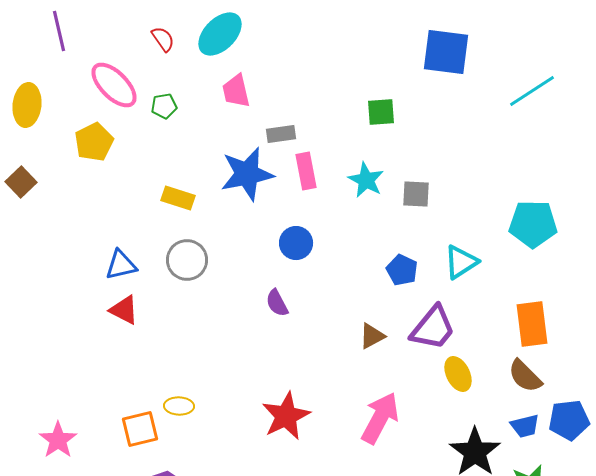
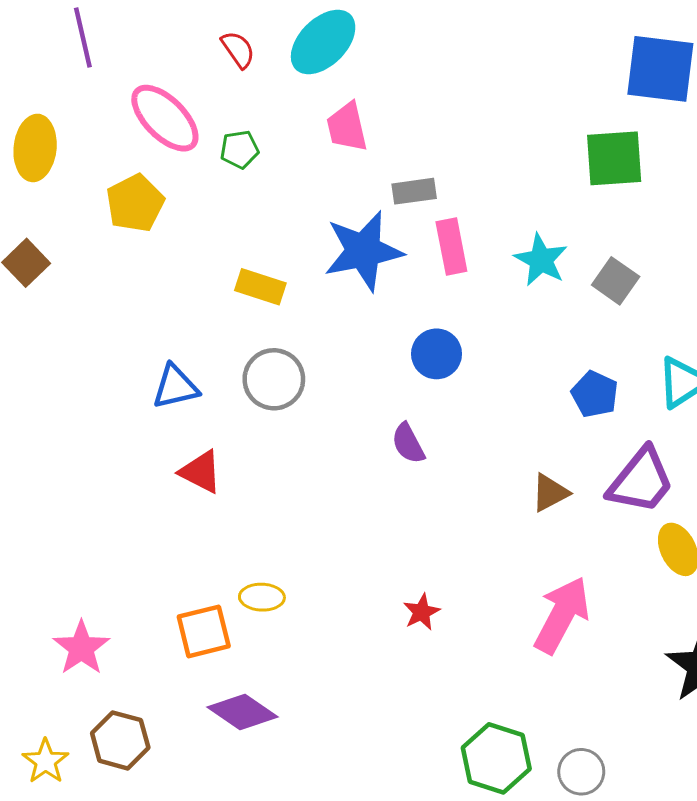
green square: (381, 112) -> (614, 158), moved, size x1.4
gray square: (416, 194) -> (616, 281), turned 32
red triangle: (124, 310) -> (201, 472), moved
red star: (286, 416) -> (422, 612), size x0.5

